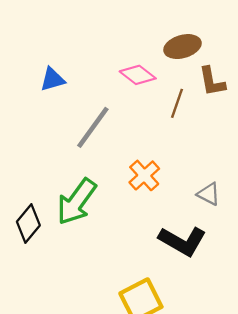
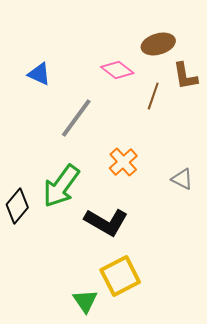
blue triangle: (52, 79) -> (39, 74), turned 40
black L-shape: (182, 241) -> (106, 222), moved

